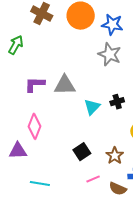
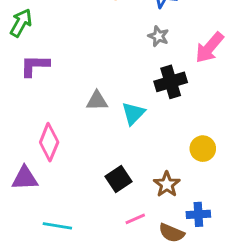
gray star: (110, 54) -> (158, 36), size x0.6
purple L-shape: (35, 84) -> (35, 66), moved
gray triangle: (65, 85) -> (97, 101), moved, size x0.7
black cross: (117, 102) -> (171, 82), moved, size x1.5

